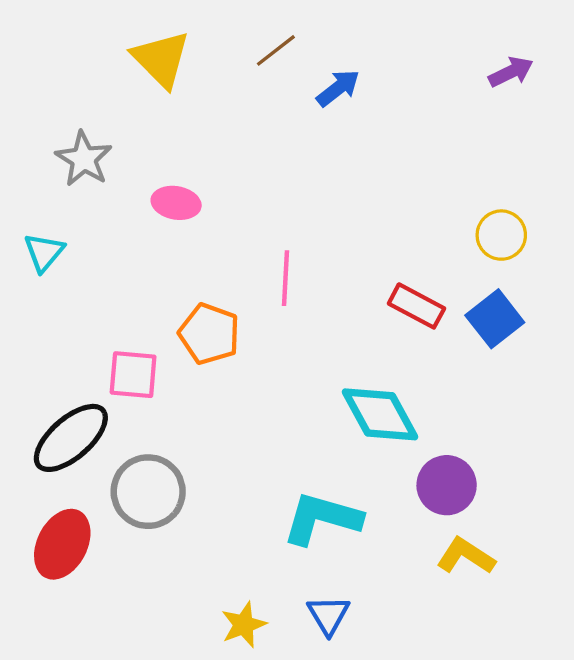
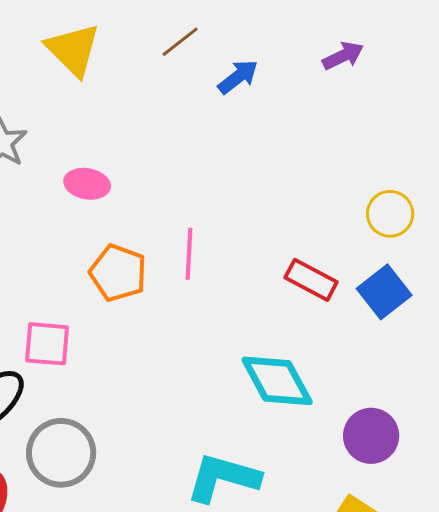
purple arrow: (511, 72) -> (343, 56), moved
orange pentagon: (209, 334) -> (118, 273), moved
purple circle: (447, 485) -> (371, 436), moved

